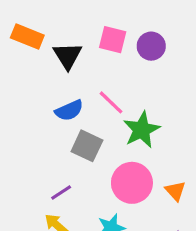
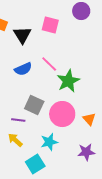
purple circle: (151, 46) -> (81, 11), moved
gray square: (87, 146) -> (34, 105), moved
purple line: (61, 192) -> (18, 120), turned 40

